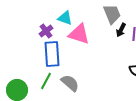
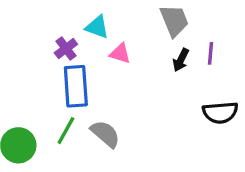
black arrow: (121, 30) -> (181, 60), moved
pink triangle: (79, 34) -> (120, 53), size x0.6

